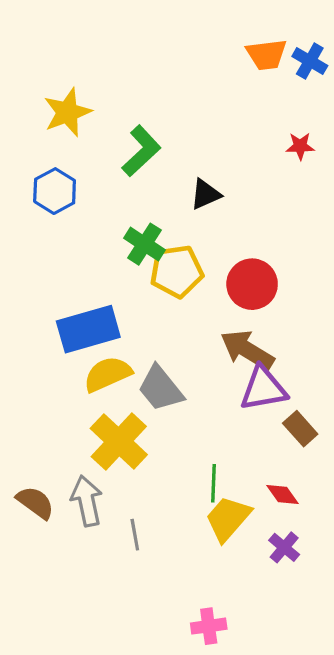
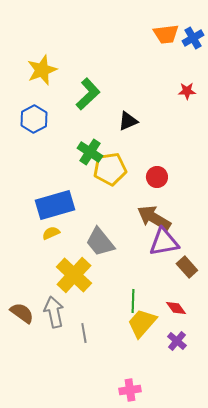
blue cross: (310, 61) -> (193, 38), turned 30
red circle: (252, 284) -> (157, 177), size x0.7
yellow semicircle: (108, 374) -> (51, 233), moved, size x0.6

